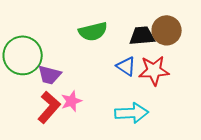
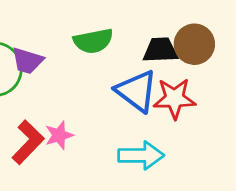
blue triangle: (126, 66) -> (136, 91), size x1.6
purple trapezoid: (50, 75) -> (27, 61), moved

